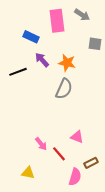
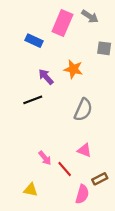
pink rectangle: (57, 21) -> (62, 23), turned 30
purple arrow: (42, 60) -> (46, 77), moved
black line: (18, 72) -> (33, 100), moved
gray semicircle: (64, 89) -> (83, 110), moved

